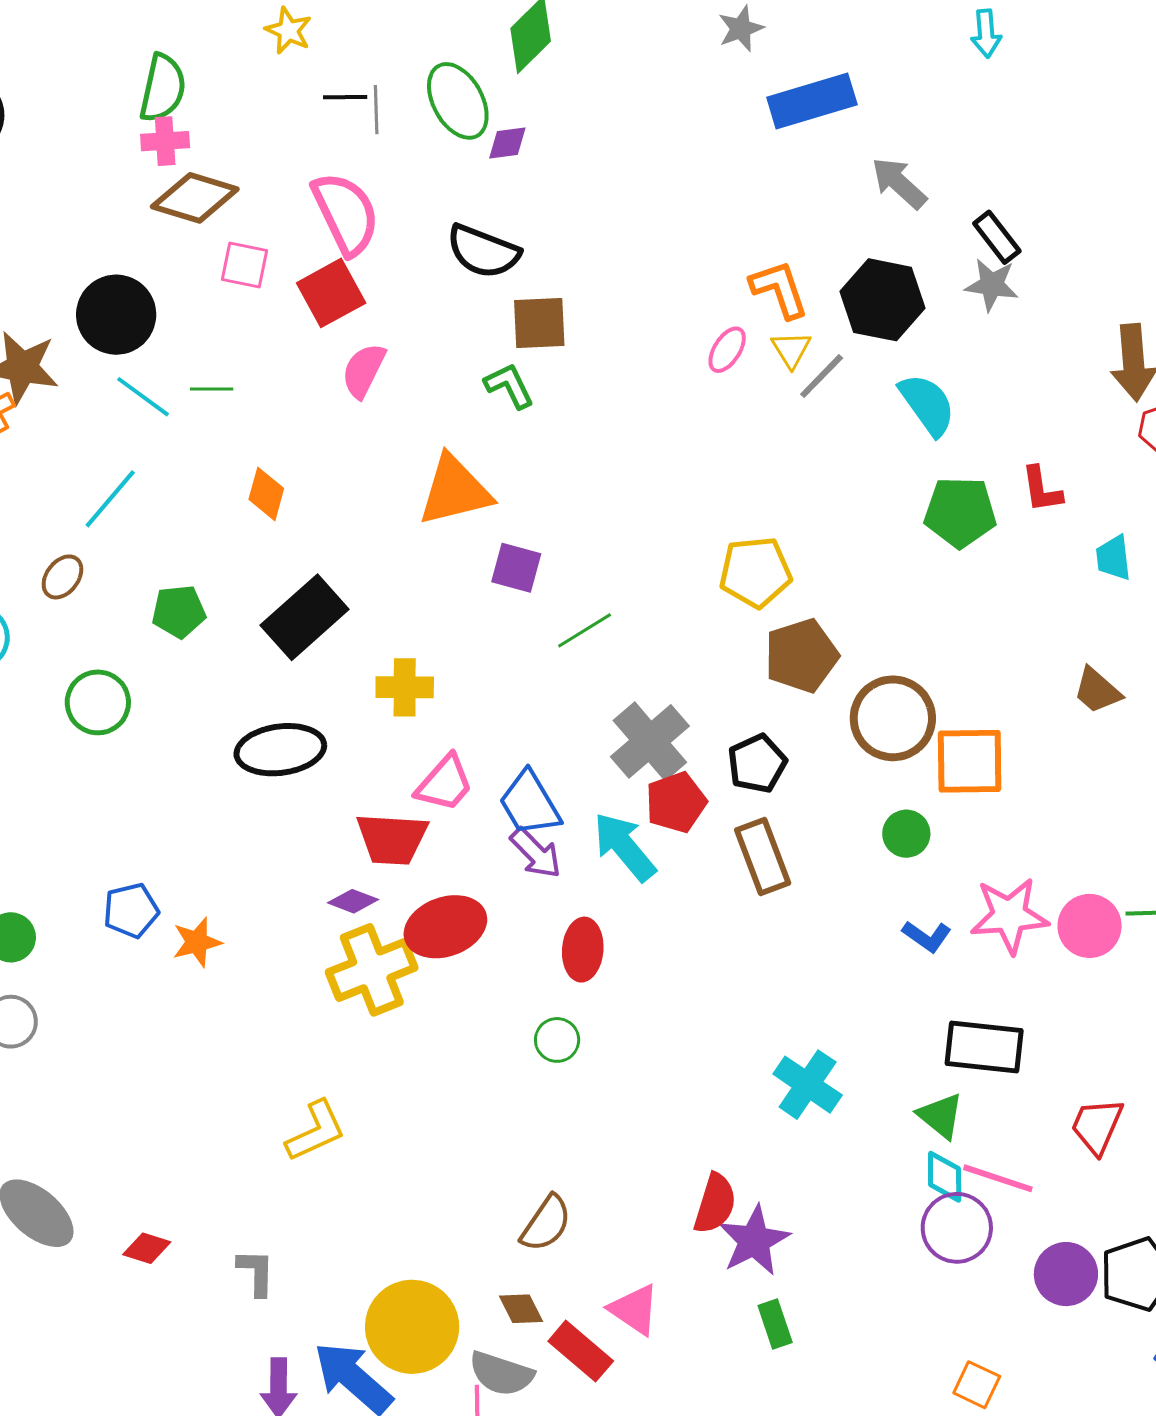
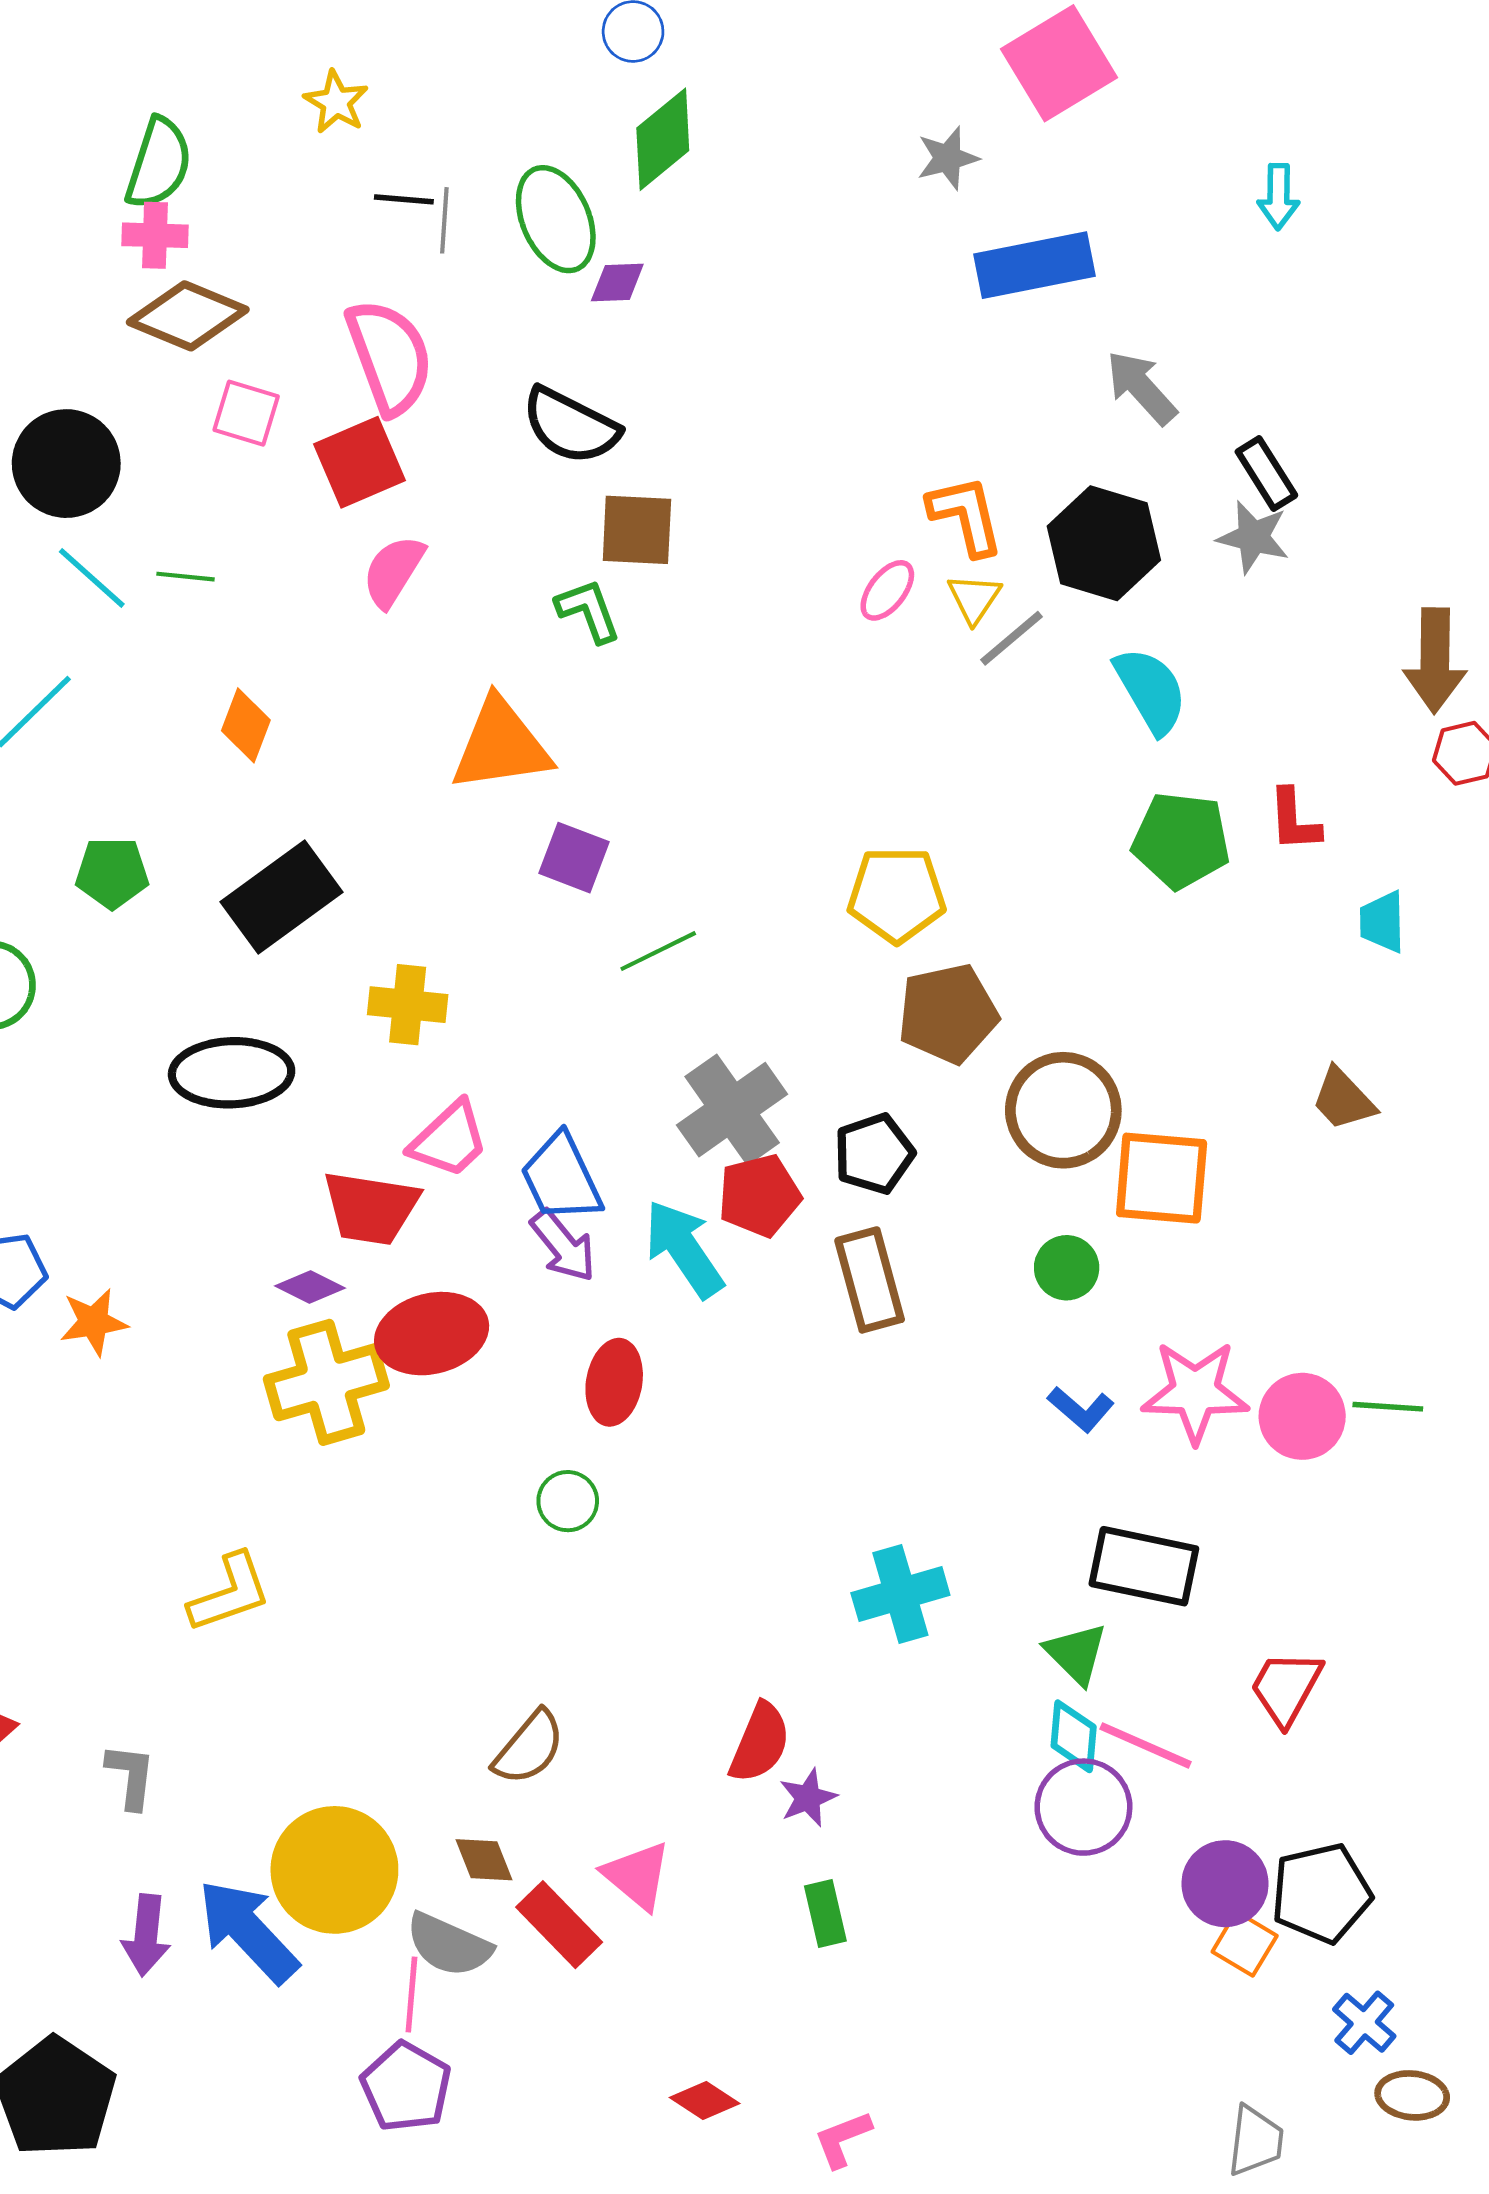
cyan cross: (808, 1085) -> (900, 1594), turned 34
purple star: (754, 1240) -> (808, 1798), size x0.6
orange square: (977, 1385) -> (1245, 1944), moved

